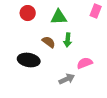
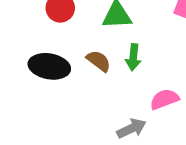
black ellipse: (29, 60) -> (49, 66), moved

